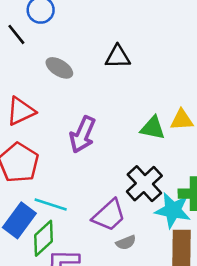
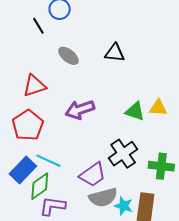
purple arrow: (82, 135) -> (80, 110), turned 40
cyan star: (173, 210) -> (124, 206), moved, size x0.7
gray semicircle: (126, 242) -> (103, 197), size x1.8

